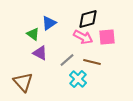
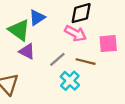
green triangle: (33, 34) -> (19, 30), size x1.5
pink square: (107, 37) -> (108, 44), moved

